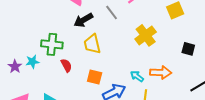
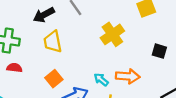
red semicircle: (66, 65) -> (14, 68), moved, turned -56
orange square: (95, 77) -> (54, 79), turned 35

